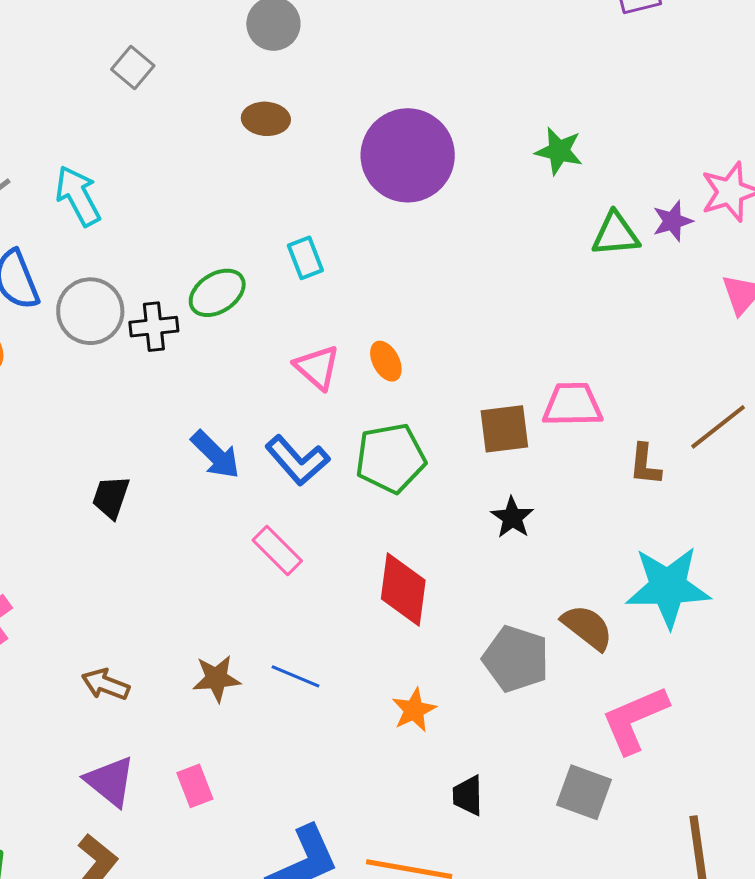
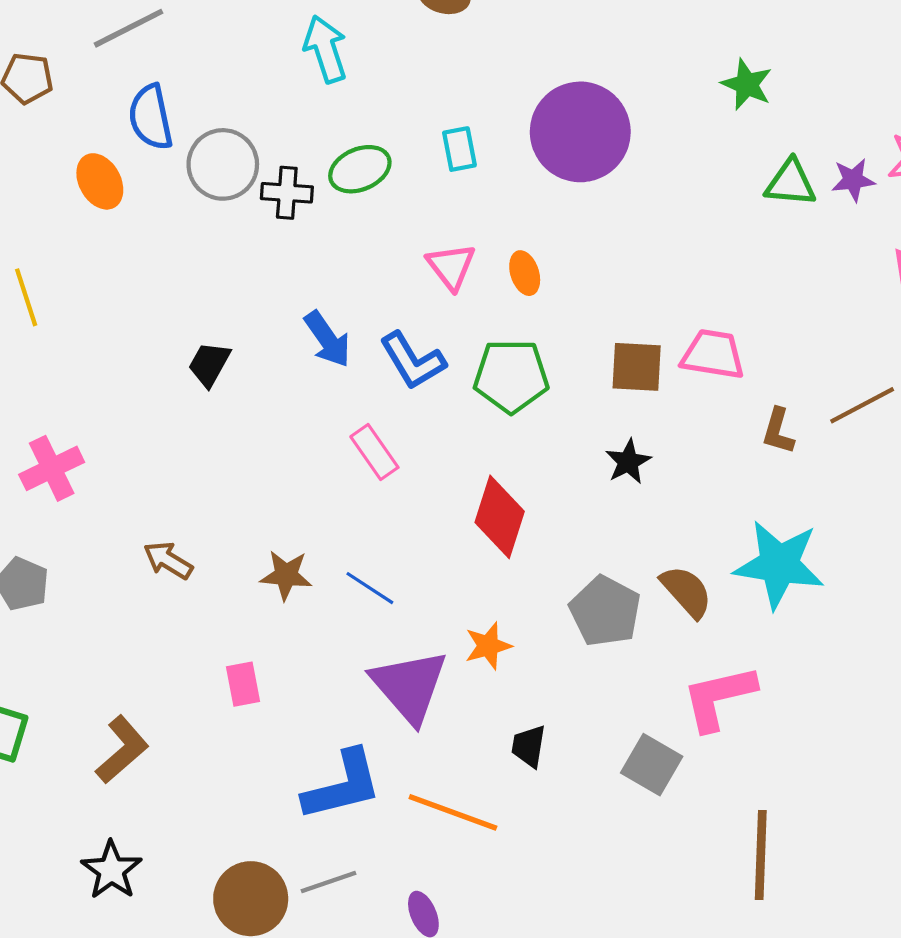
purple circle: (408, 155) -> (580, 132), moved
cyan arrow: (78, 196) -> (325, 49), moved
purple triangle: (110, 781) -> (409, 686), moved, size x1.4

